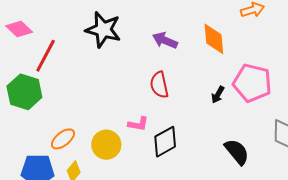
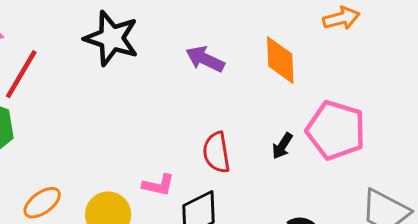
red semicircle: (159, 85) -> (216, 152), moved

